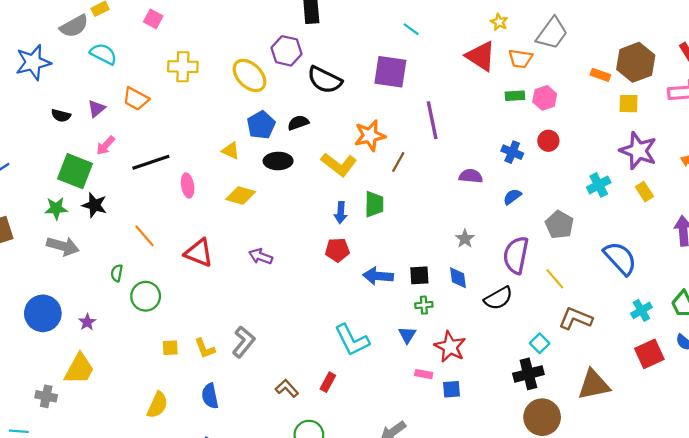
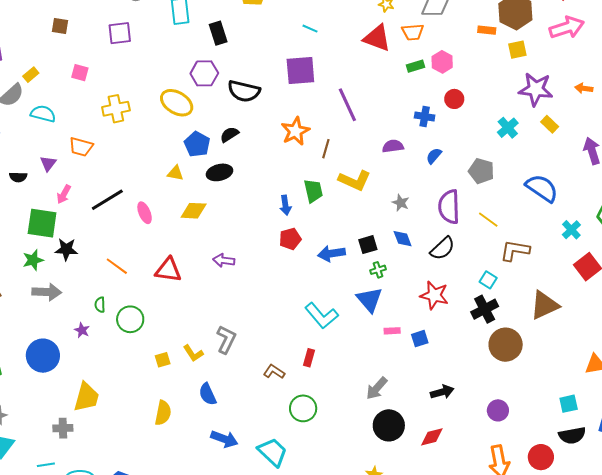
yellow L-shape: (339, 164) -> (355, 180), moved
purple star: (87, 322) -> (82, 330), moved
blue triangle: (407, 335) -> (369, 300), size x1.6
red star: (450, 347) -> (434, 295), moved

